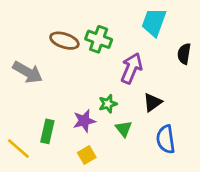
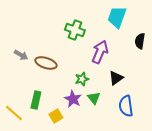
brown ellipse: (64, 41) -> (46, 63), moved
gray arrow: (28, 72) -> (21, 55), size x0.6
purple star: (84, 121) -> (73, 99), moved, turned -30
yellow square: (87, 155) -> (56, 116), moved

